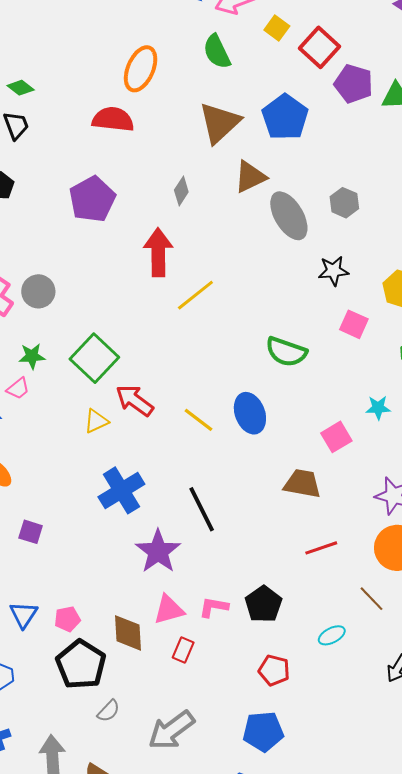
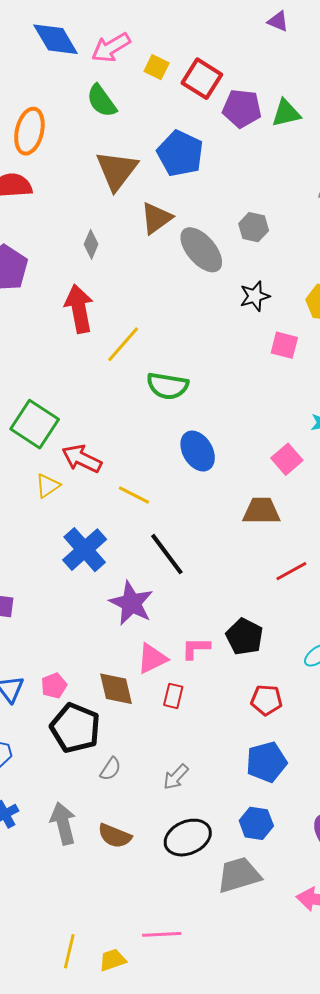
green semicircle: (286, 352) -> (168, 386), moved
yellow line: (198, 420) -> (134, 495), moved
gray arrow: (171, 730) -> (176, 777), size x0.6

